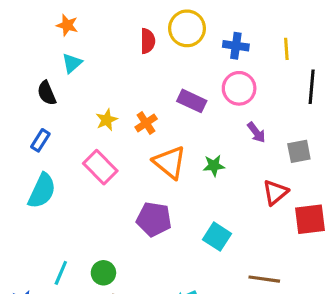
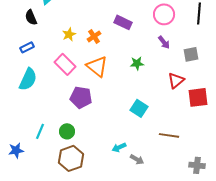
pink circle: (239, 88) -> (164, 14), moved
blue rectangle: (40, 140) -> (27, 47), turned 32
orange triangle: (170, 162) -> (97, 66), moved
purple pentagon: (154, 219) -> (81, 97), moved

